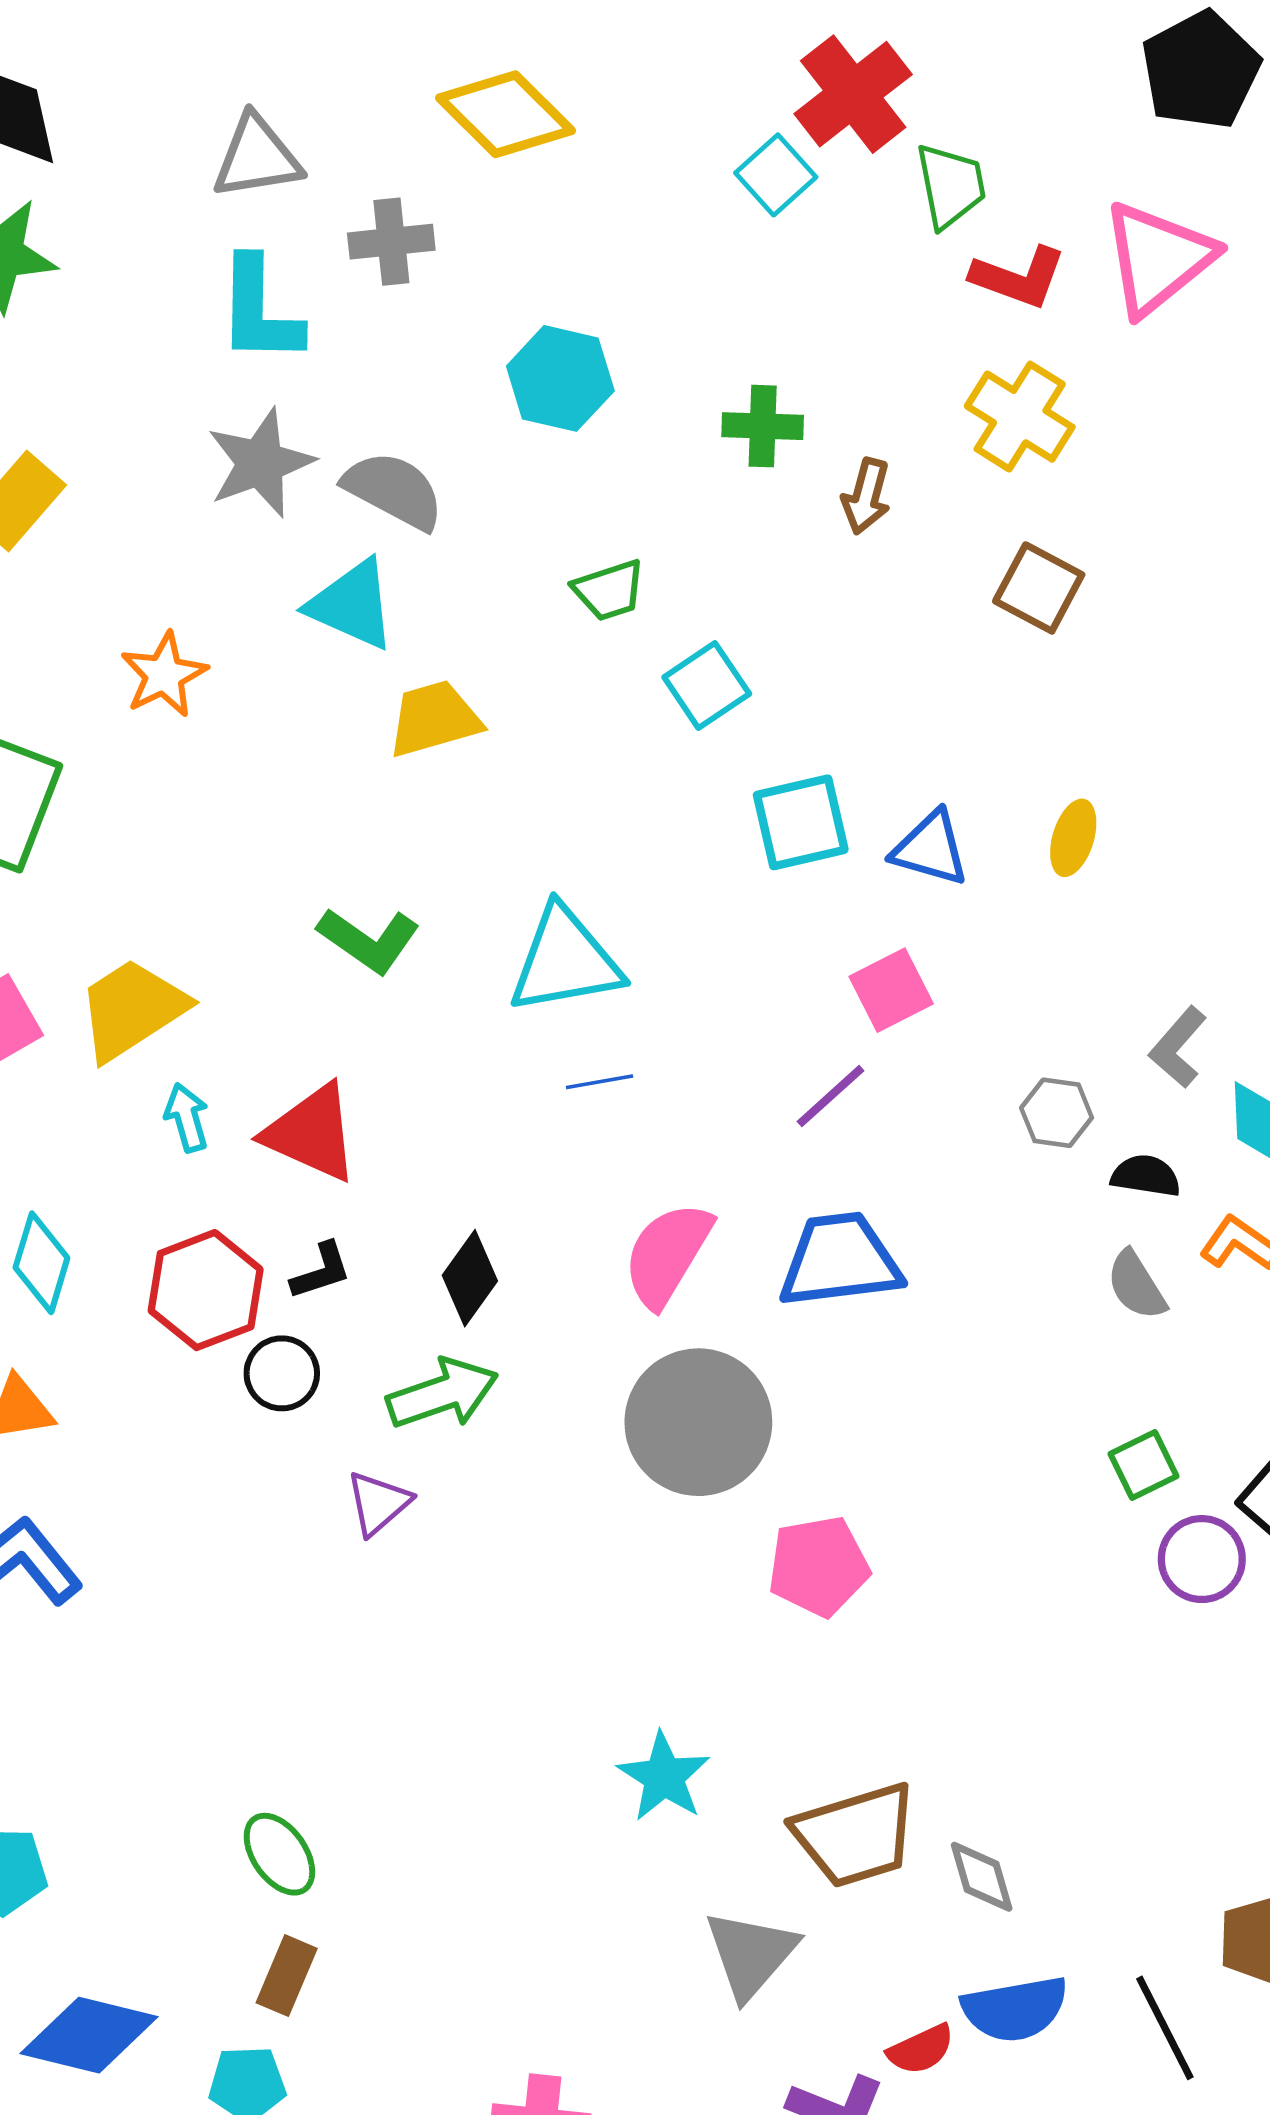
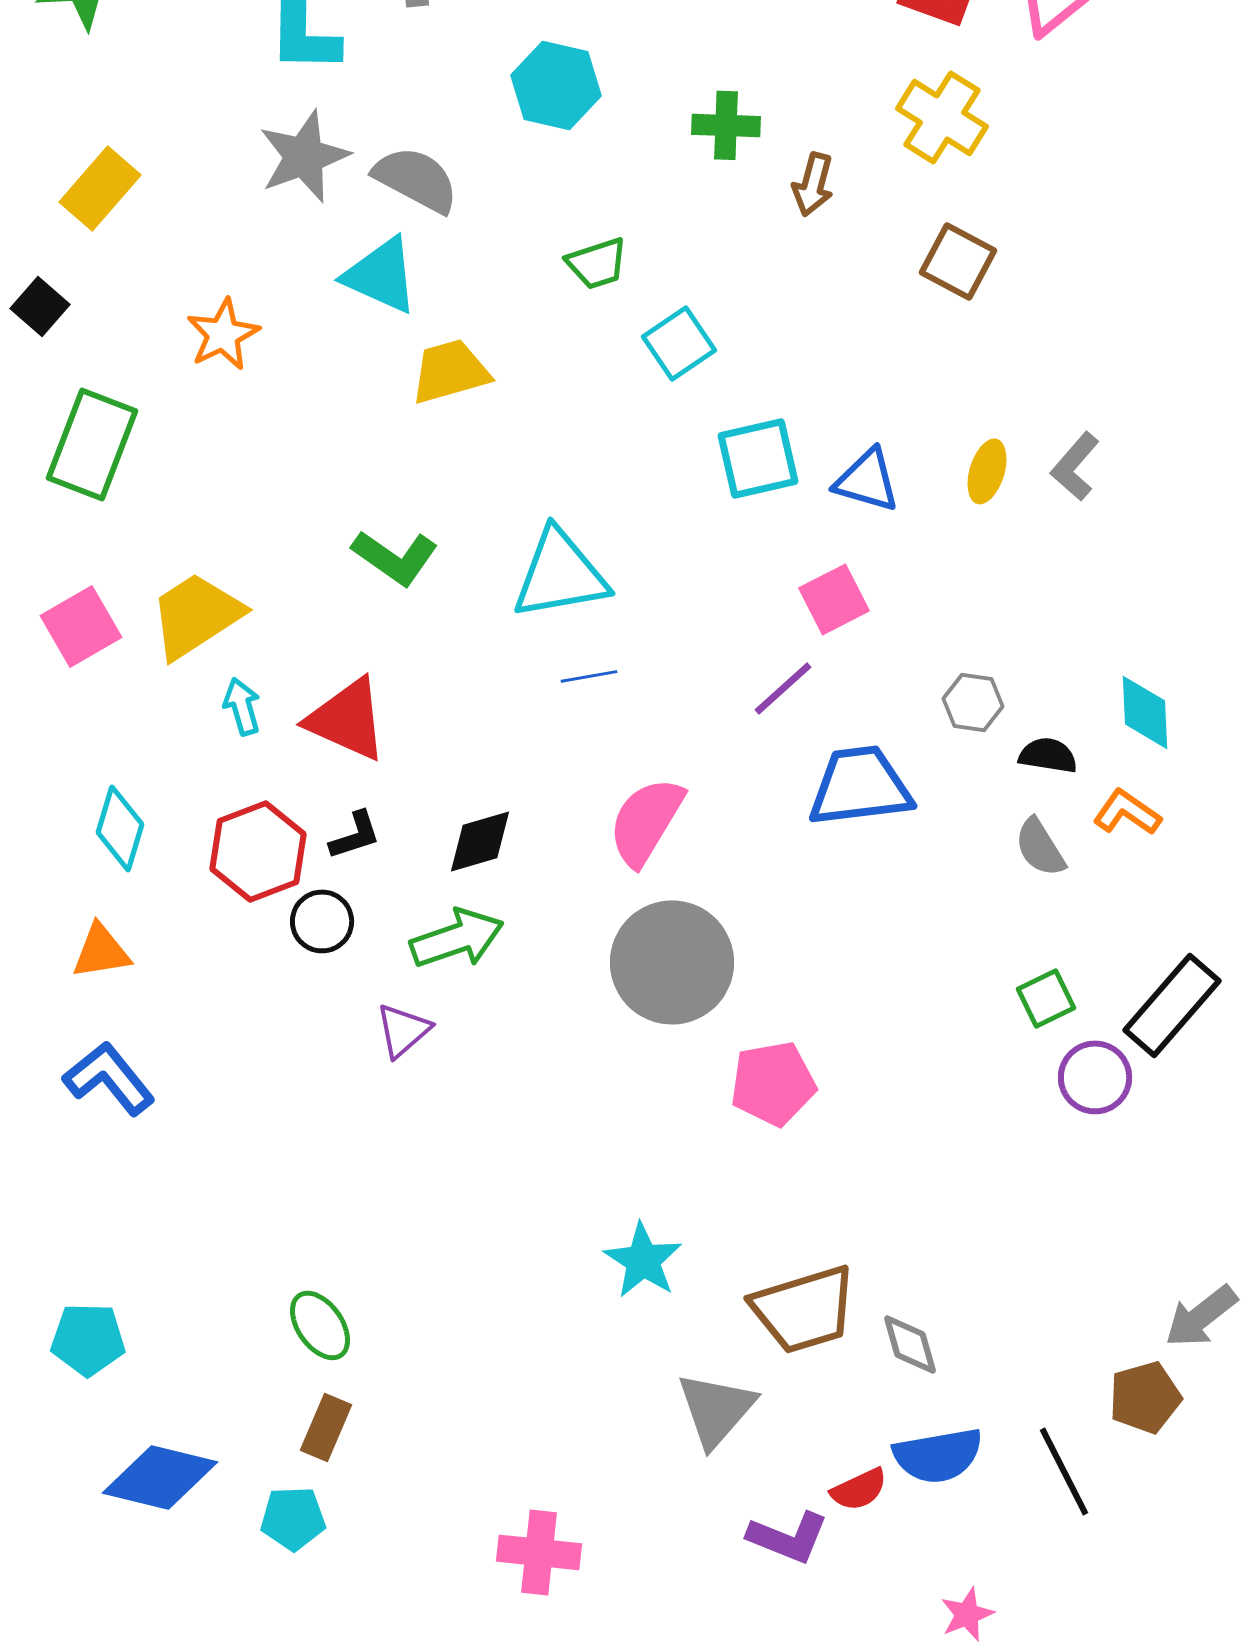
gray L-shape: (1178, 1047) -> (1075, 466), moved
blue trapezoid: (840, 1260) -> (860, 786), moved
black diamond: (470, 1278) -> (480, 841), turned 38

